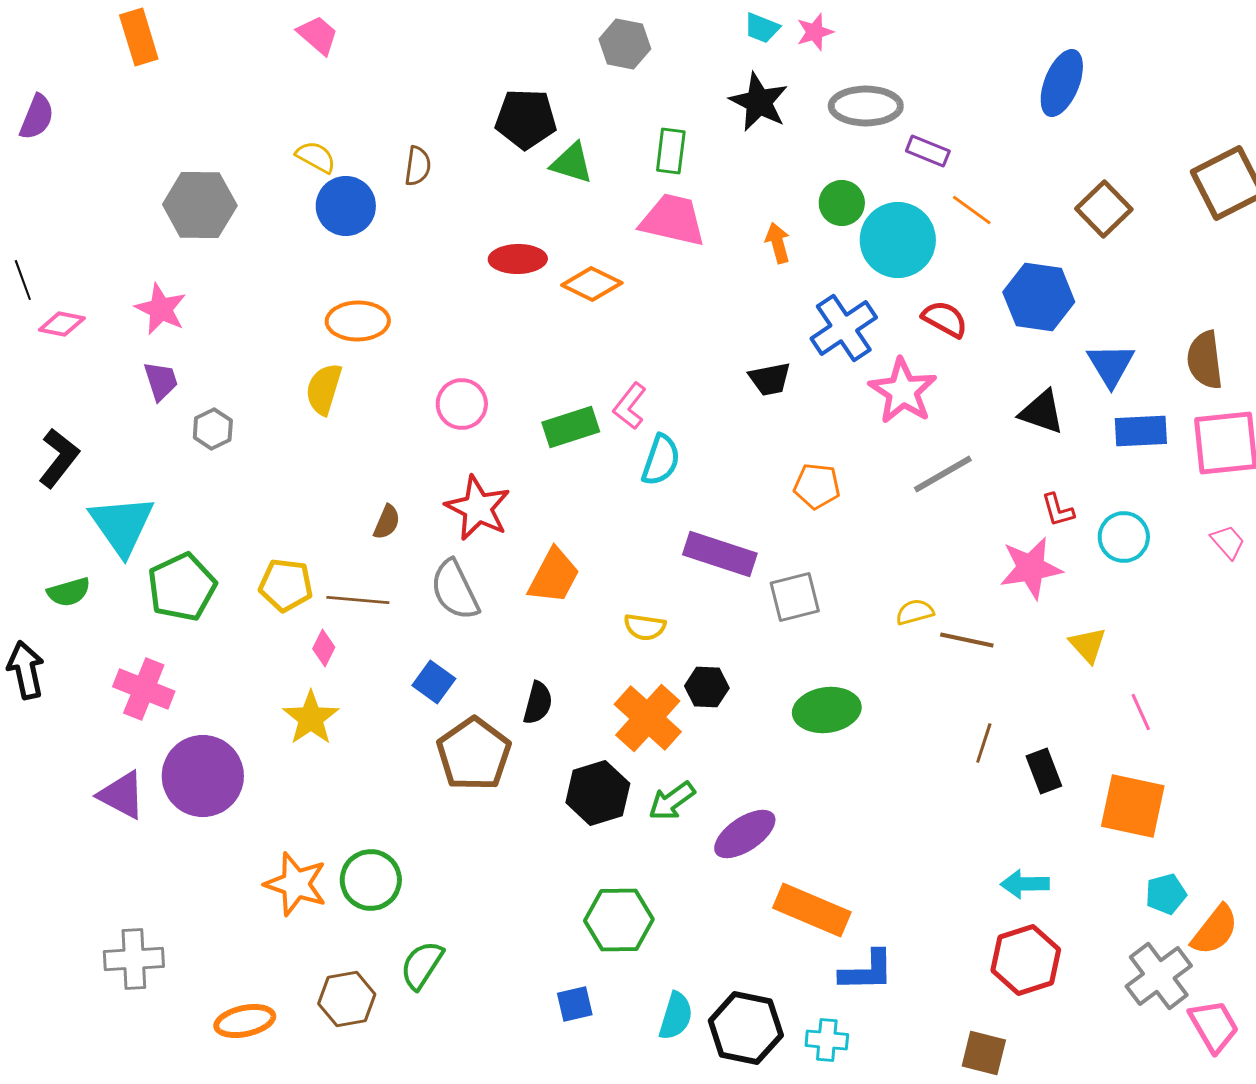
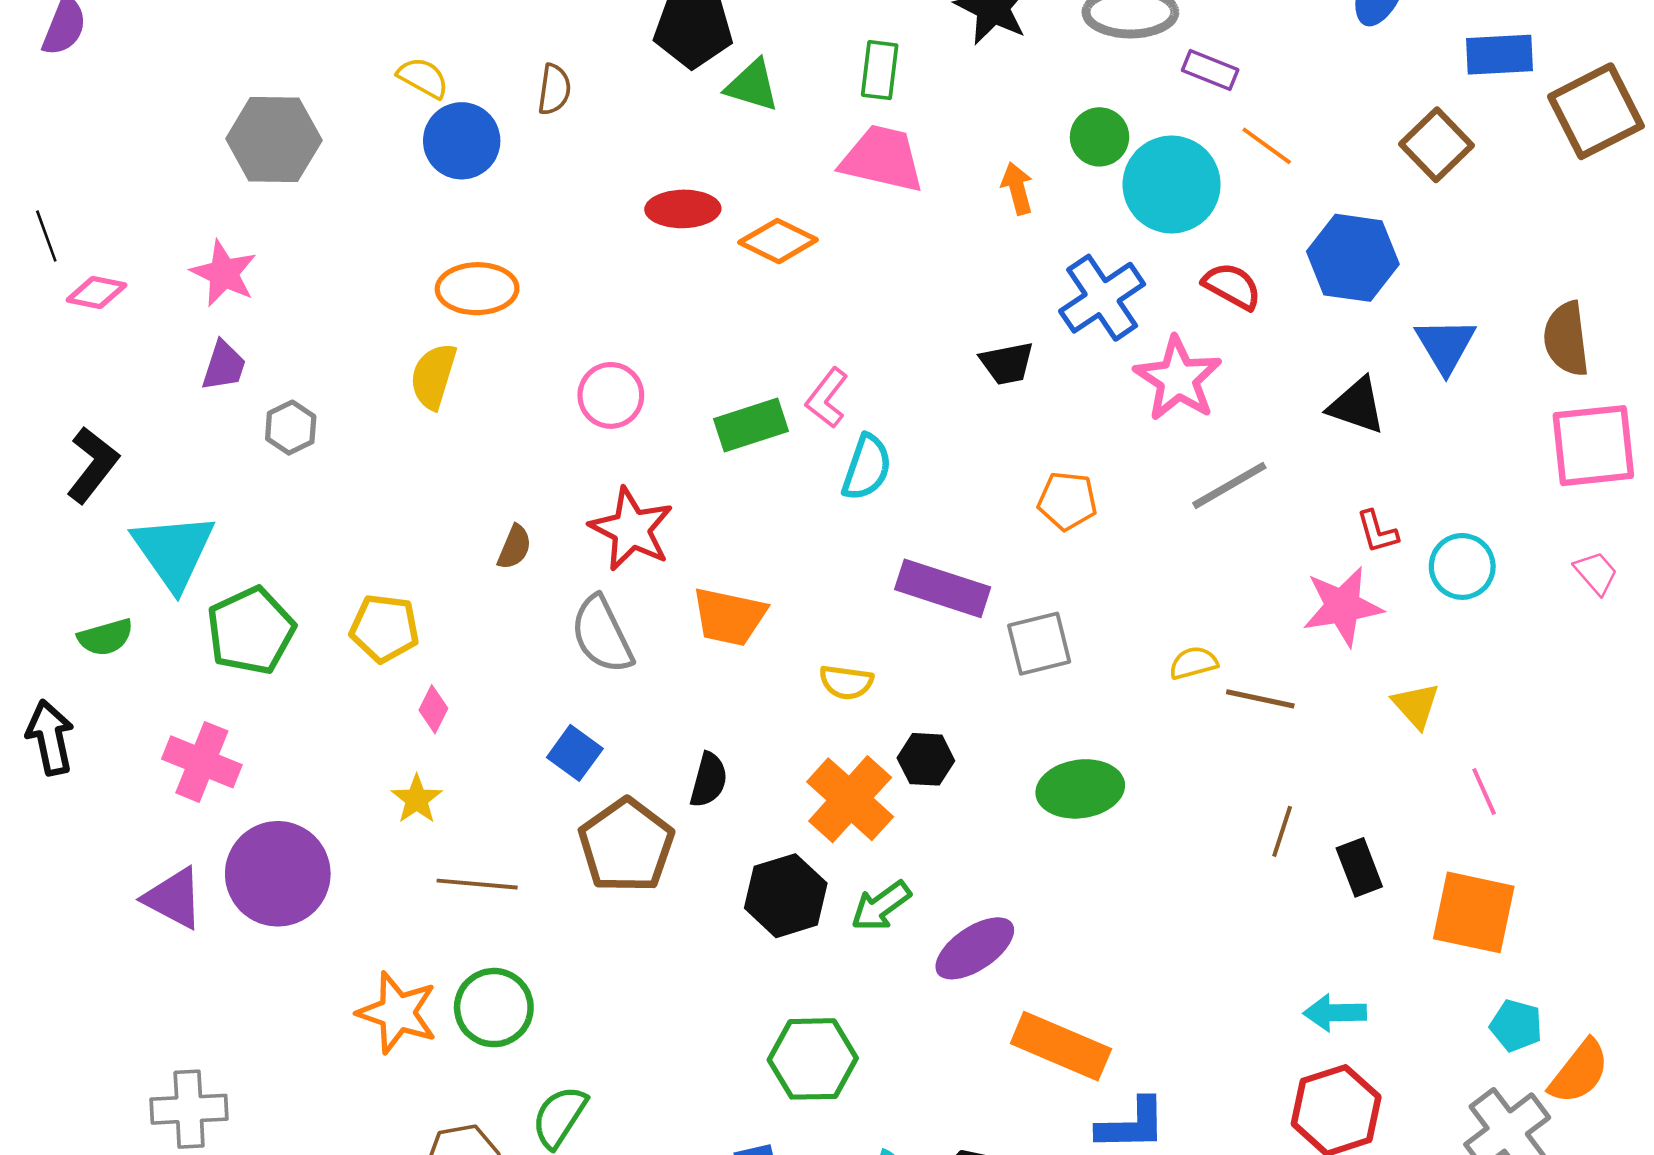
purple trapezoid: (161, 381) -> (224, 366), turned 36
blue rectangle: (1141, 431) -> (1499, 55), moved
orange trapezoid: (554, 576) -> (729, 617), turned 74
brown line: (358, 600) -> (477, 884), moved
yellow star: (311, 718) -> (417, 799), size x0.7
cyan pentagon: (1166, 894) -> (1516, 1026), turned 30

